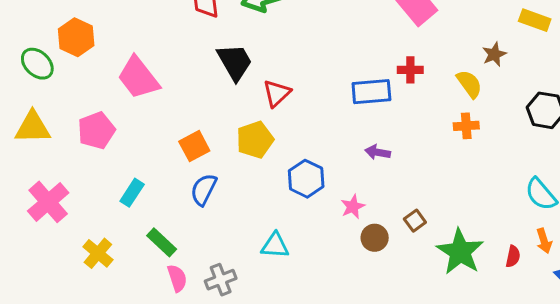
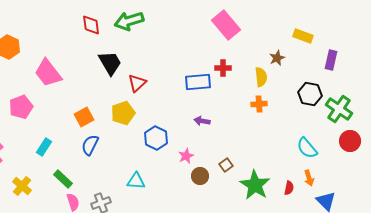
yellow semicircle: (469, 84) -> (261, 77), turned 30

